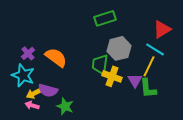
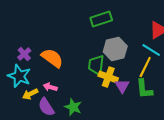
purple triangle: (135, 80) -> (122, 86), moved
purple semicircle: (48, 90) -> (46, 107), moved, turned 42
pink arrow: (32, 105) -> (50, 87), moved
green star: (65, 106) -> (73, 107), moved

